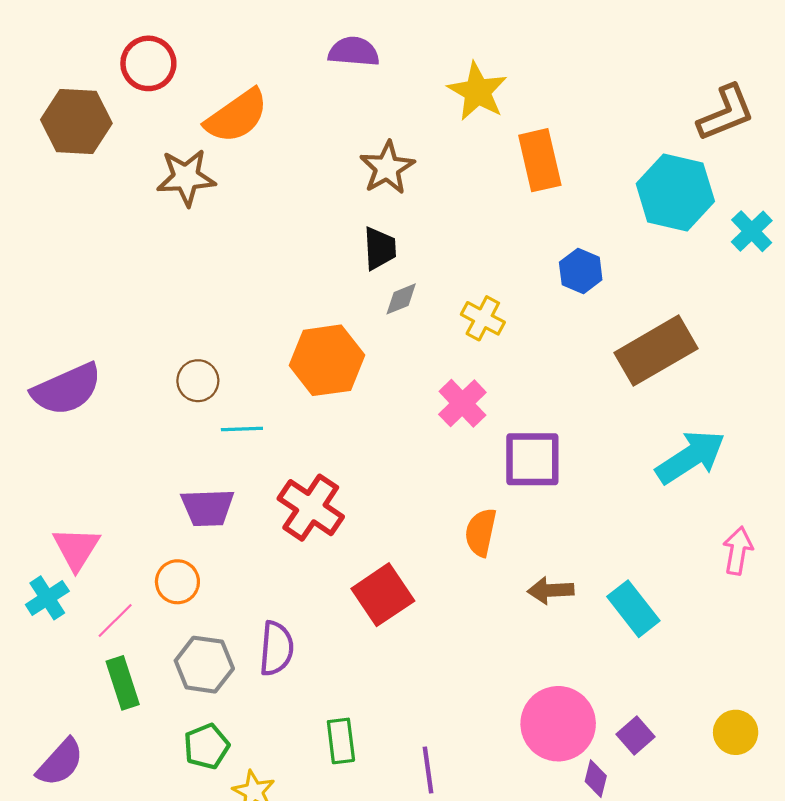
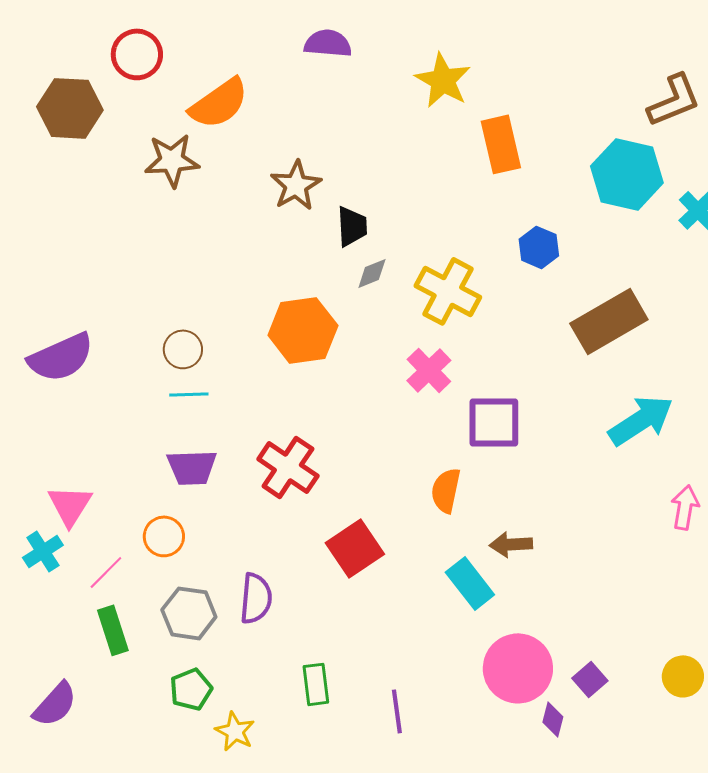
brown star: (387, 168) -> (296, 185), moved
yellow cross: (483, 318) -> (448, 291), size x1.6
cyan line: (242, 429) -> (189, 394), moved
cyan rectangle: (633, 609) -> (470, 583), moved

